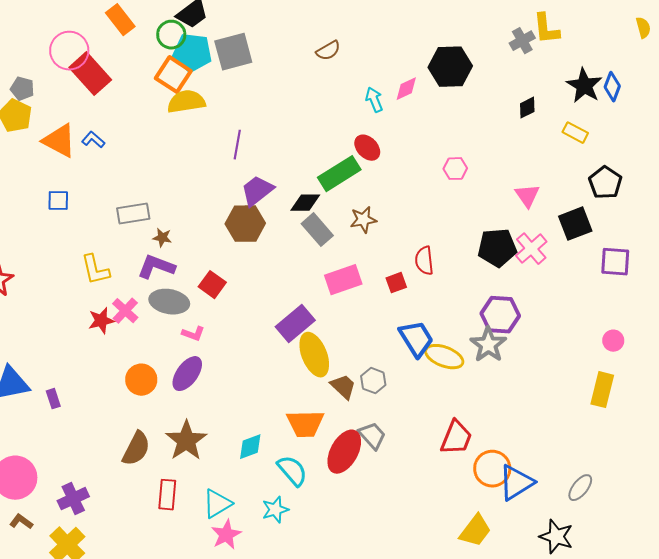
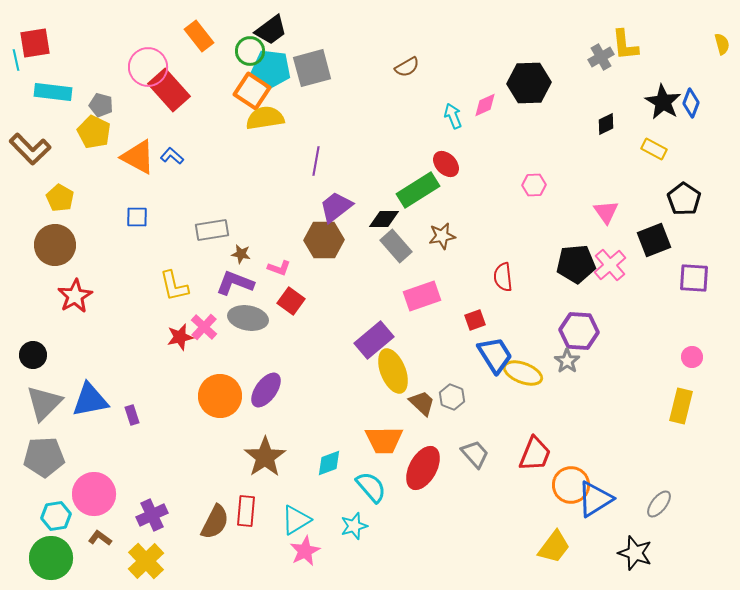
red square: (396, 283) -> (475, 320), moved
pink L-shape: (193, 334) -> (279, 268), moved
gray star: (488, 345) -> (567, 361), size x0.7
orange circle: (141, 380) -> (220, 396), size x1.4
gray trapezoid: (372, 436) -> (475, 454), moved
brown semicircle: (136, 449) -> (215, 522), moved

